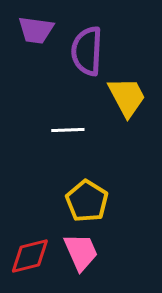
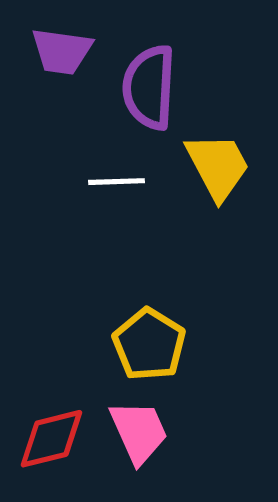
white line: (68, 130) -> (117, 182), moved

